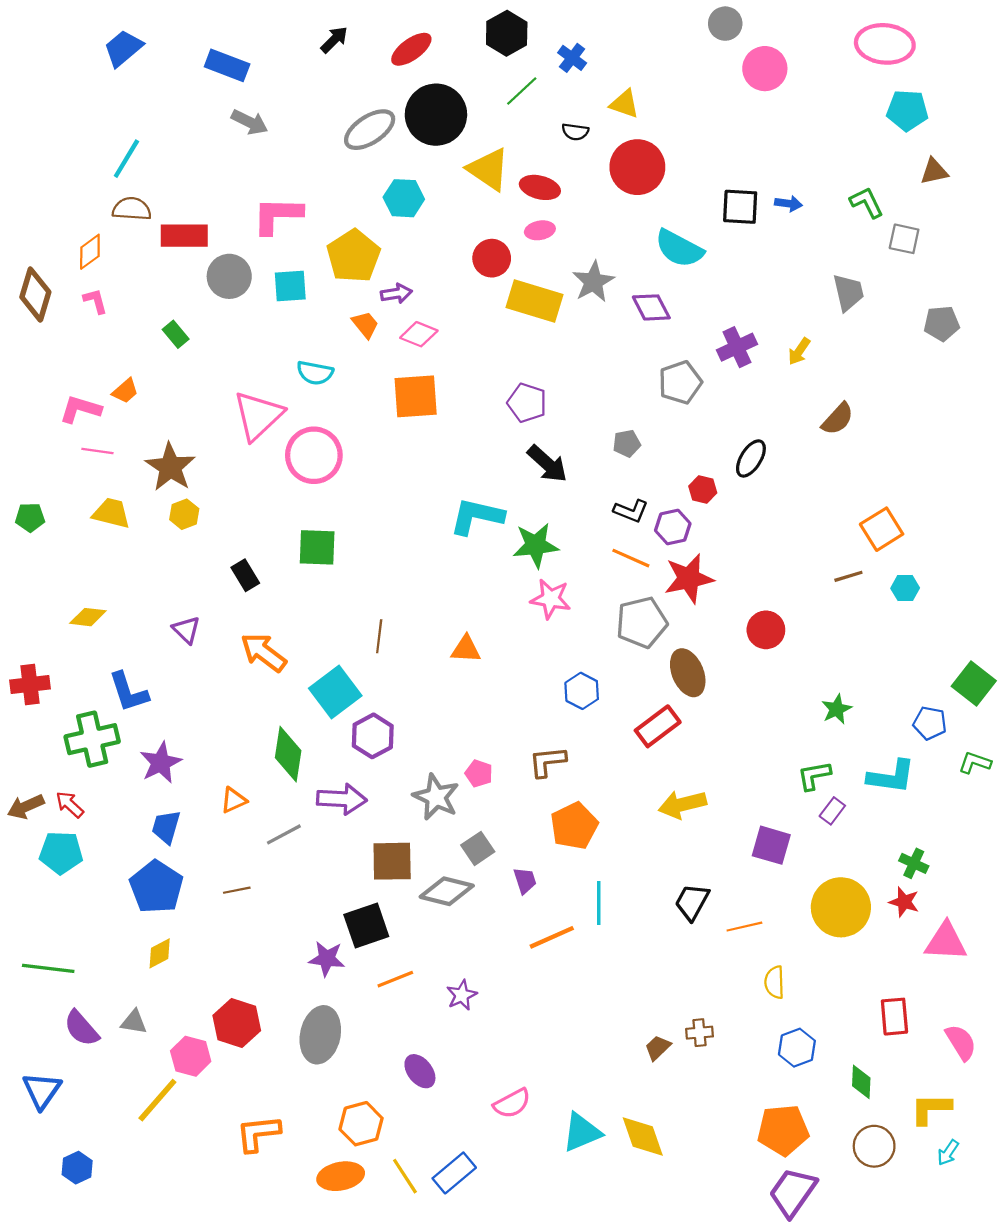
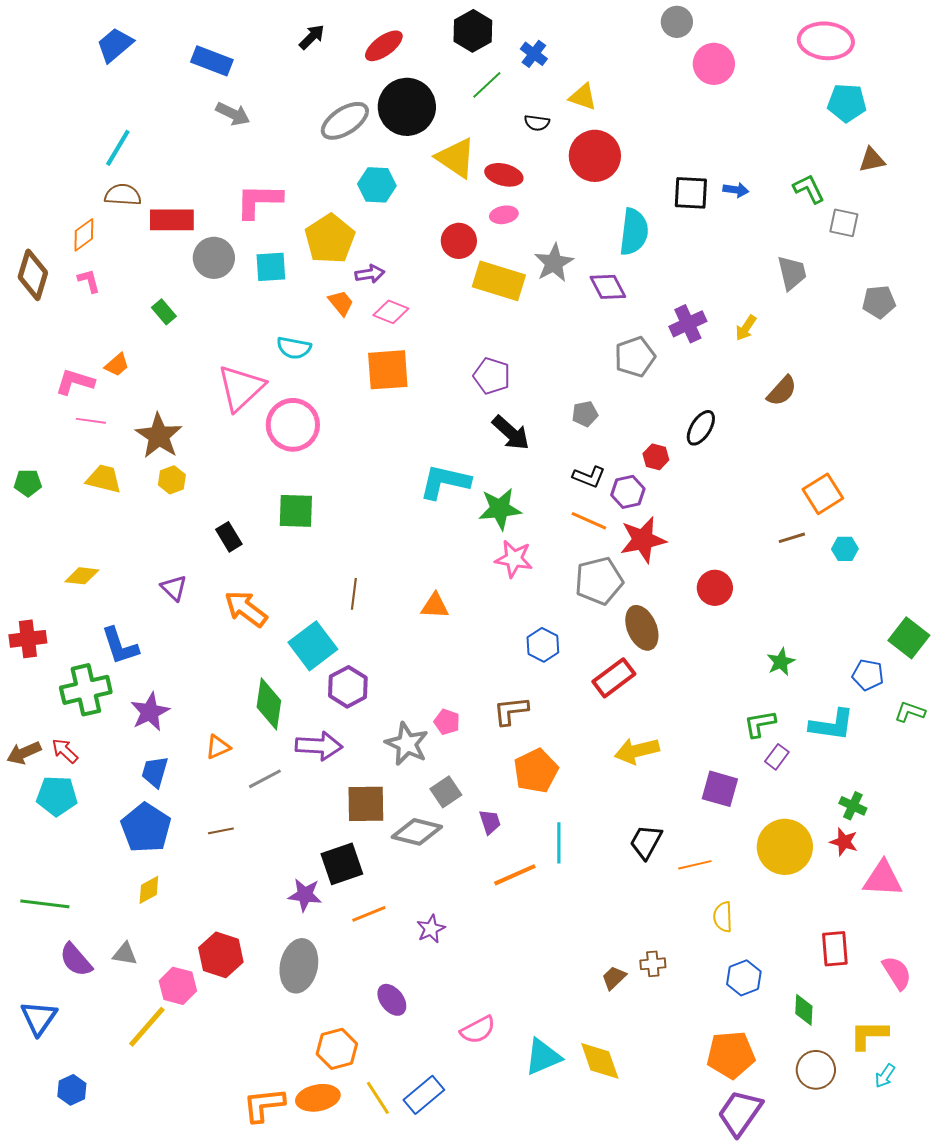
cyan semicircle: (679, 249) -> (634, 232), turned -111
orange L-shape: (258, 1133) -> (264, 1105), moved

